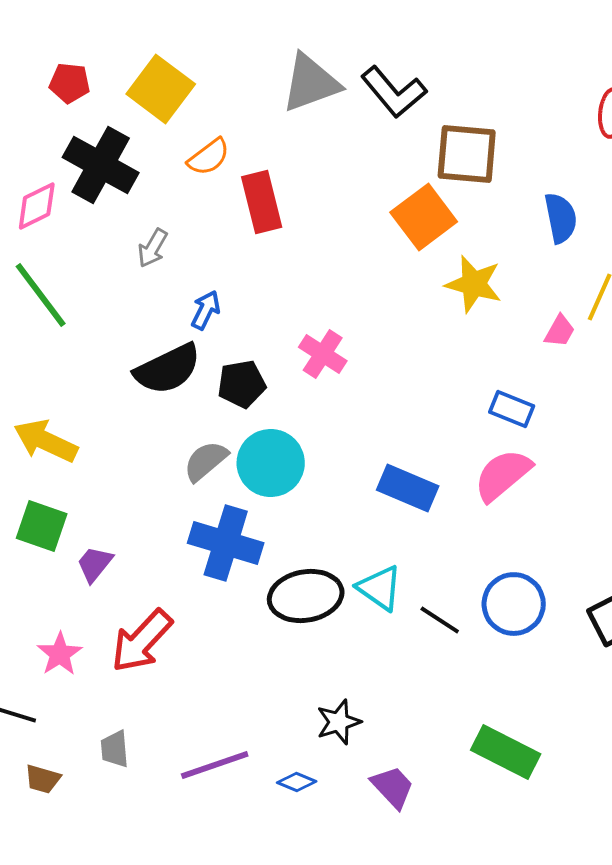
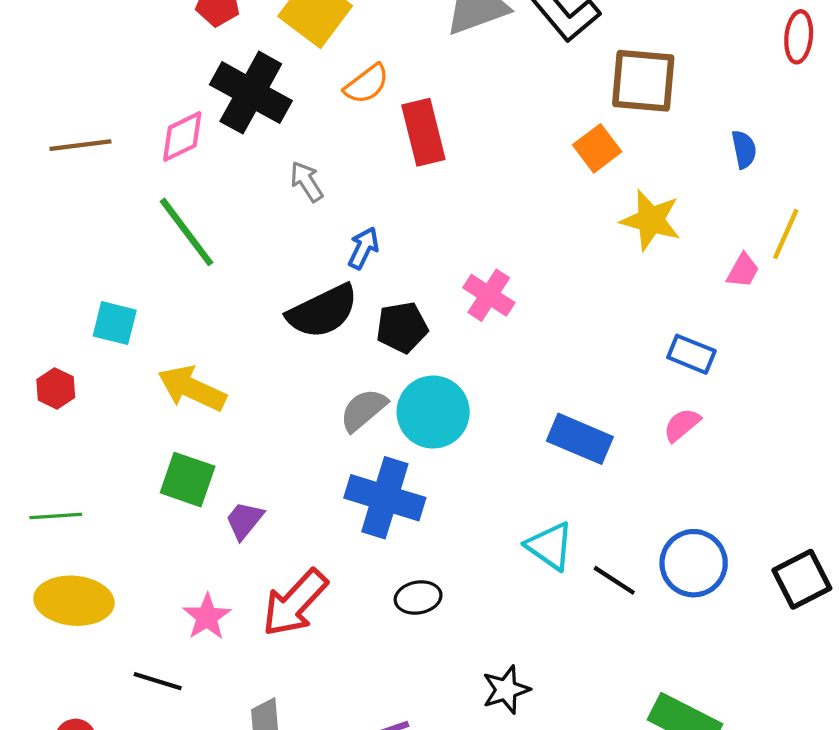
orange square: (424, 217) -> (597, 148), size x0.7
blue semicircle: (561, 218) -> (744, 149), size x0.7
gray arrow: (153, 248) -> (307, 182), turned 117
pink semicircle: (503, 475) -> (682, 425), size x0.6
black ellipse: (306, 596) -> (418, 597), moved, size x0.6

